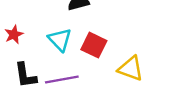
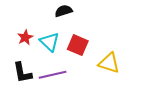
red star: (14, 34) -> (25, 37), moved

